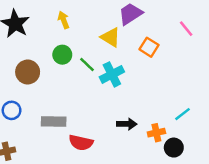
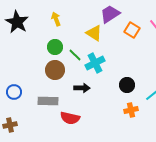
orange square: (149, 47) -> (132, 30), moved
brown circle: (28, 72) -> (55, 70), moved
black arrow: (127, 124) -> (82, 88), moved
black circle: (174, 148) -> (127, 85), moved

